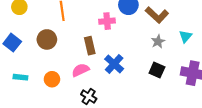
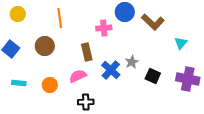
gray star: (158, 41) -> (132, 62), moved
black cross: (89, 97) -> (86, 102), turned -35

